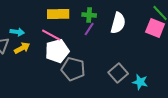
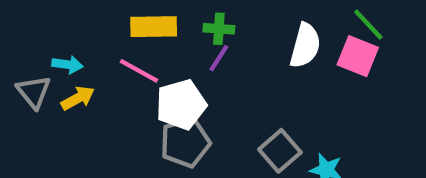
white semicircle: (118, 23) -> (305, 46), moved
white pentagon: (57, 51) -> (181, 104), moved
gray pentagon: (73, 69) -> (185, 142), turned -30

